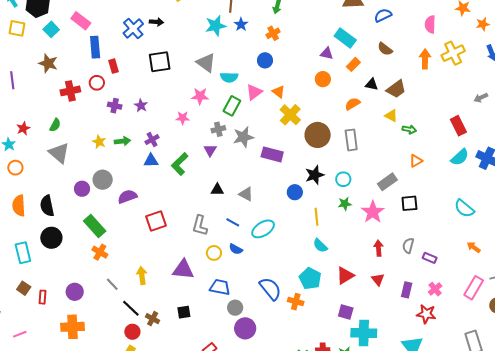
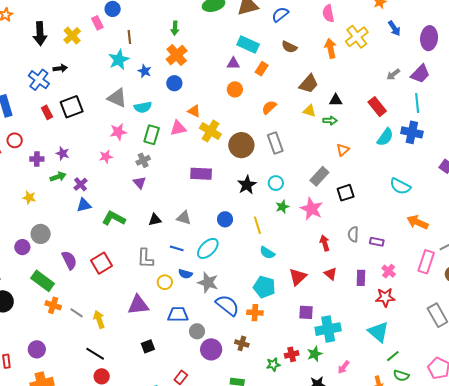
blue star: (241, 24) -> (145, 71), moved
orange cross: (273, 33) -> (177, 55), size x1.5
red rectangle: (113, 66) -> (47, 112), moved
black triangle: (372, 84) -> (336, 100), moved
pink triangle: (254, 92) -> (178, 128), moved, turned 36
gray star: (243, 137) -> (208, 282), moved, turned -30
green arrow: (122, 141) -> (58, 177), moved
green L-shape: (180, 164) -> (114, 218), moved, turned 85
blue circle: (295, 192) -> (225, 219), moved
purple semicircle: (127, 197) -> (69, 260), moved, turned 96
orange arrow: (474, 247) -> (418, 222), size x1.5
gray line: (112, 284) -> (77, 313), moved
brown cross: (153, 319) -> (242, 343), moved

